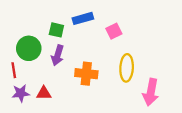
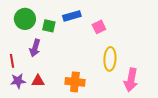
green circle: (29, 48) -> (25, 19), moved
purple arrow: (58, 55) -> (35, 48), moved
orange cross: (86, 74) -> (75, 82), moved

